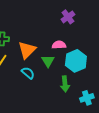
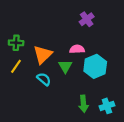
green arrow: (65, 84) -> (83, 104), moved

